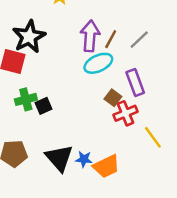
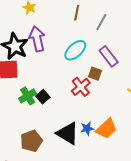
purple arrow: (90, 36) -> (37, 39), moved
brown line: (111, 39) -> (77, 13), moved
red cross: (126, 113) -> (81, 87), moved

